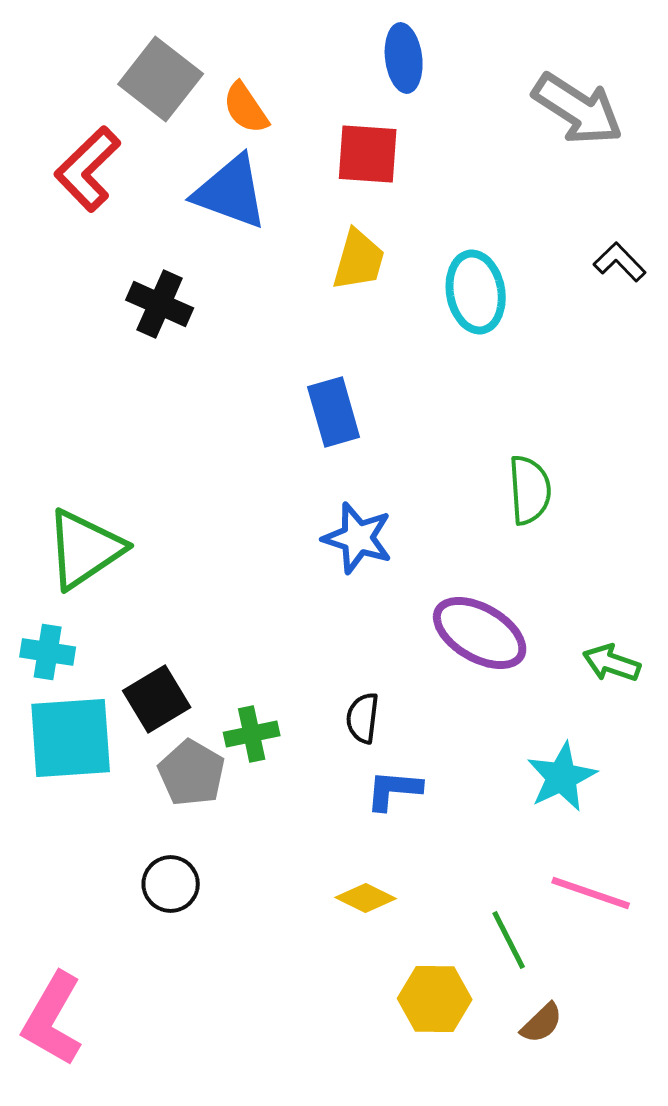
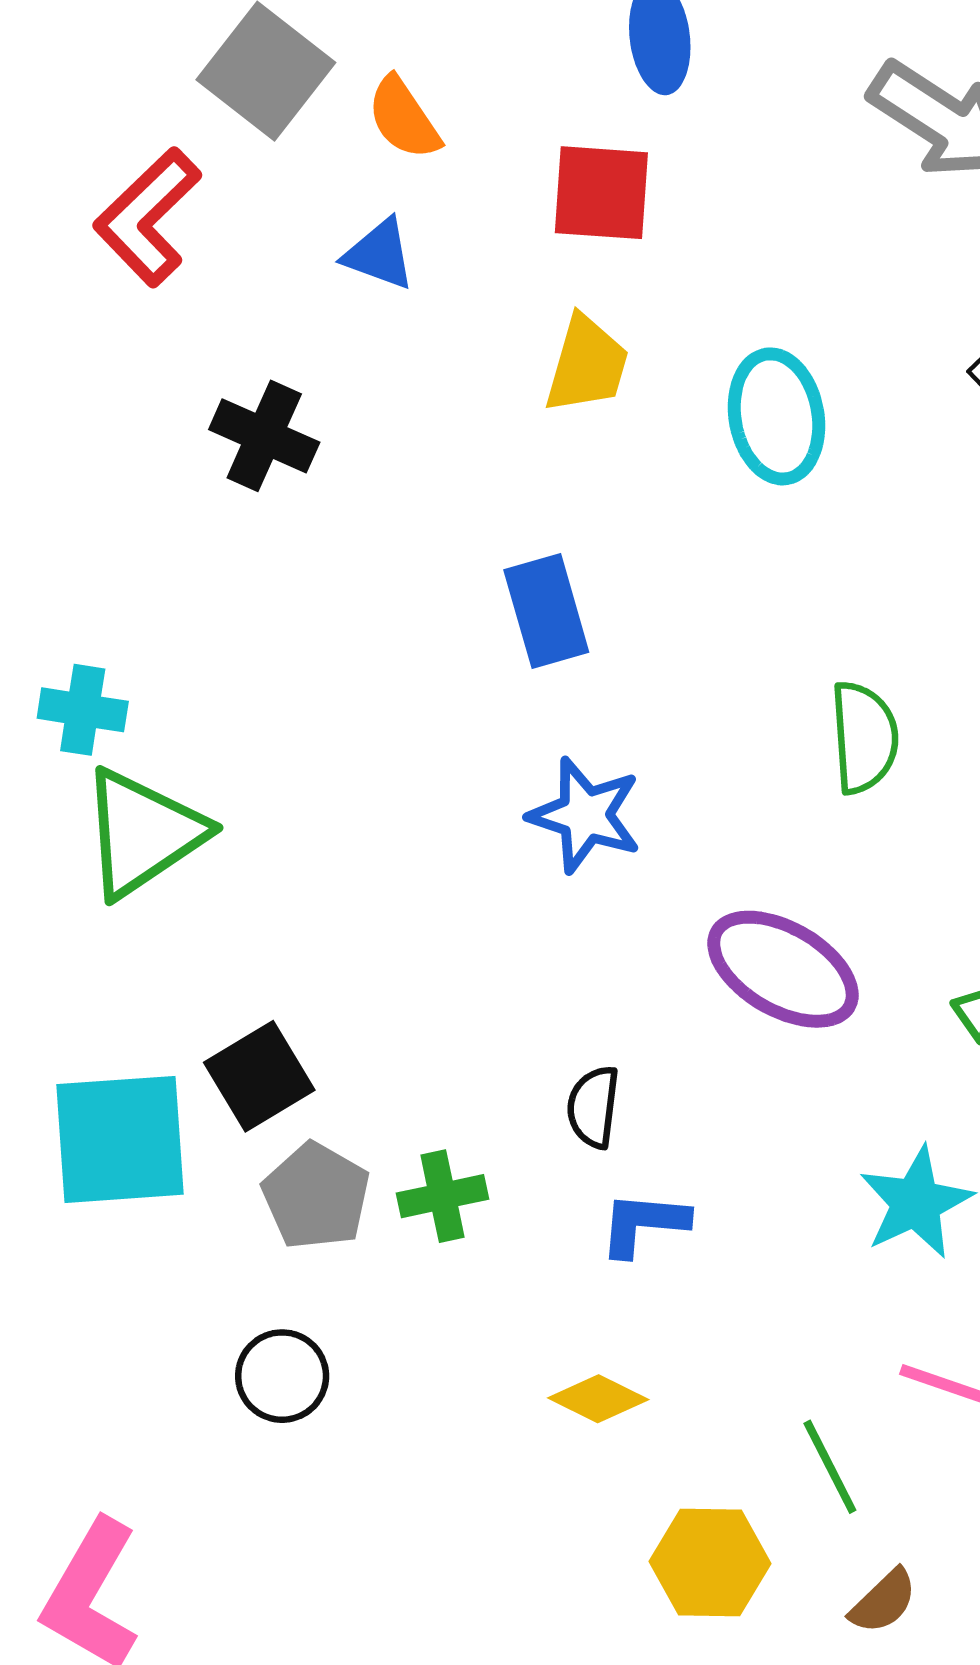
blue triangle: (231, 192) -> (379, 254), size x0.6
cyan cross: (48, 652) -> (83, 710), moved
green cross: (252, 734) -> (443, 1196), moved

